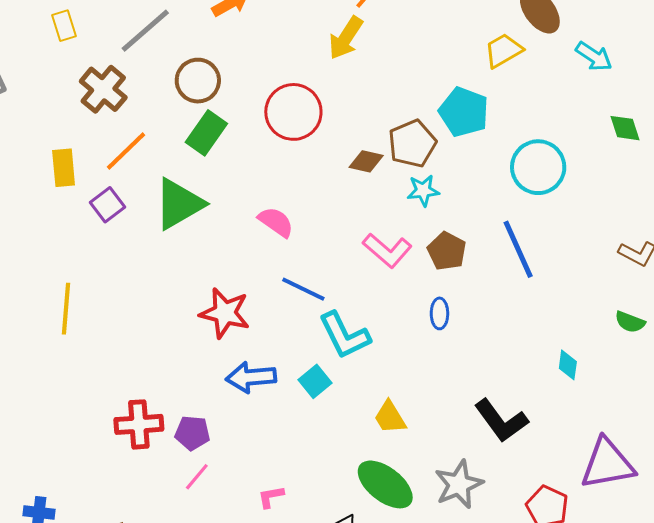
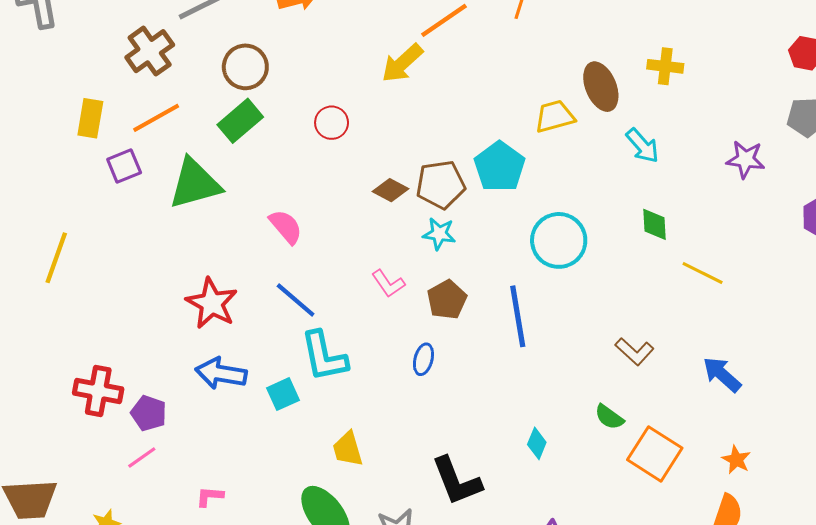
red circle: (293, 112) -> (332, 123), size x0.6
pink L-shape: (387, 250) -> (388, 284), size x0.7

